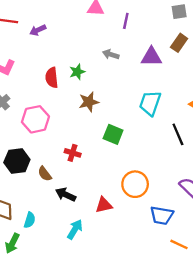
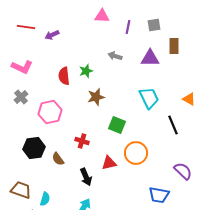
gray square: (179, 12) -> (154, 25), moved
brown rectangle: (179, 43) -> (174, 46), turned -35
cyan trapezoid: (150, 103) -> (149, 98), turned 135
orange circle: (135, 184) -> (136, 153), moved
black arrow: (66, 195) -> (86, 177), moved, turned -138
red triangle: (104, 205) -> (109, 163), moved

